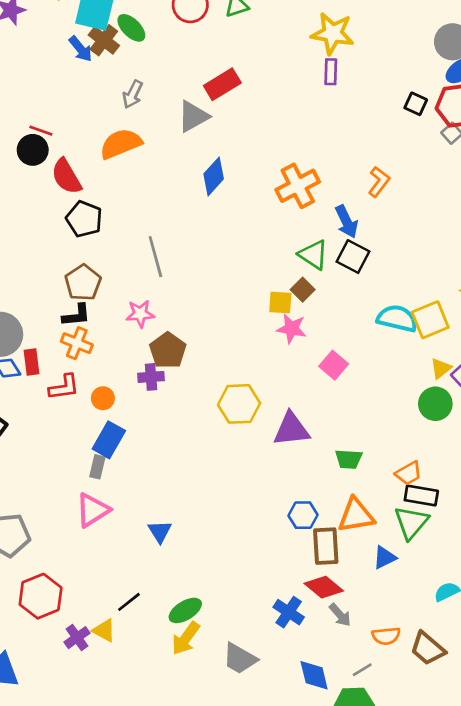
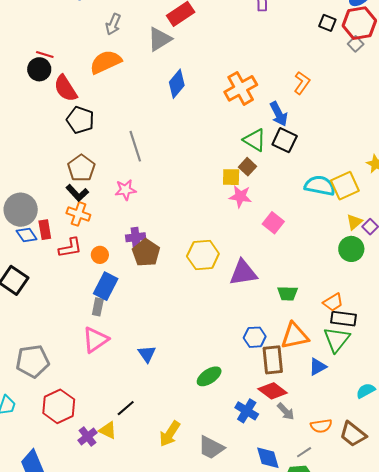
black L-shape: (76, 315) -> (77, 193), turned 55
brown pentagon: (168, 350) -> (146, 253), moved
green ellipse: (185, 610) -> (209, 376), moved

